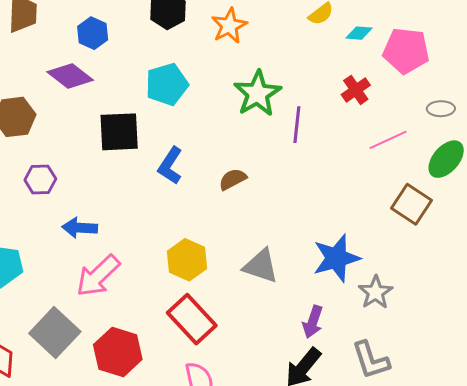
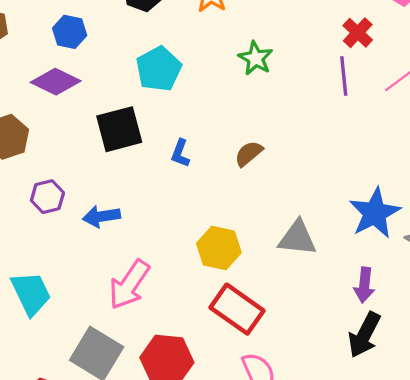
green star: (257, 93) -> (256, 58), size x0.7
purple line: (297, 125) -> (344, 76), moved
blue L-shape: (170, 166) -> (180, 153), size x0.7
blue arrow: (80, 228) -> (101, 216), moved

